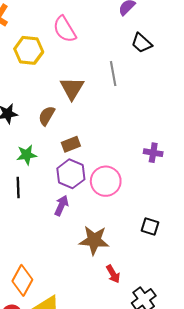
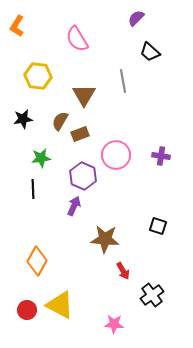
yellow hexagon: (29, 50) -> (38, 76), moved
brown rectangle: (71, 144) -> (80, 134), moved
pink circle: (106, 181) -> (116, 155), moved
orange diamond: (22, 280) -> (37, 261), moved

